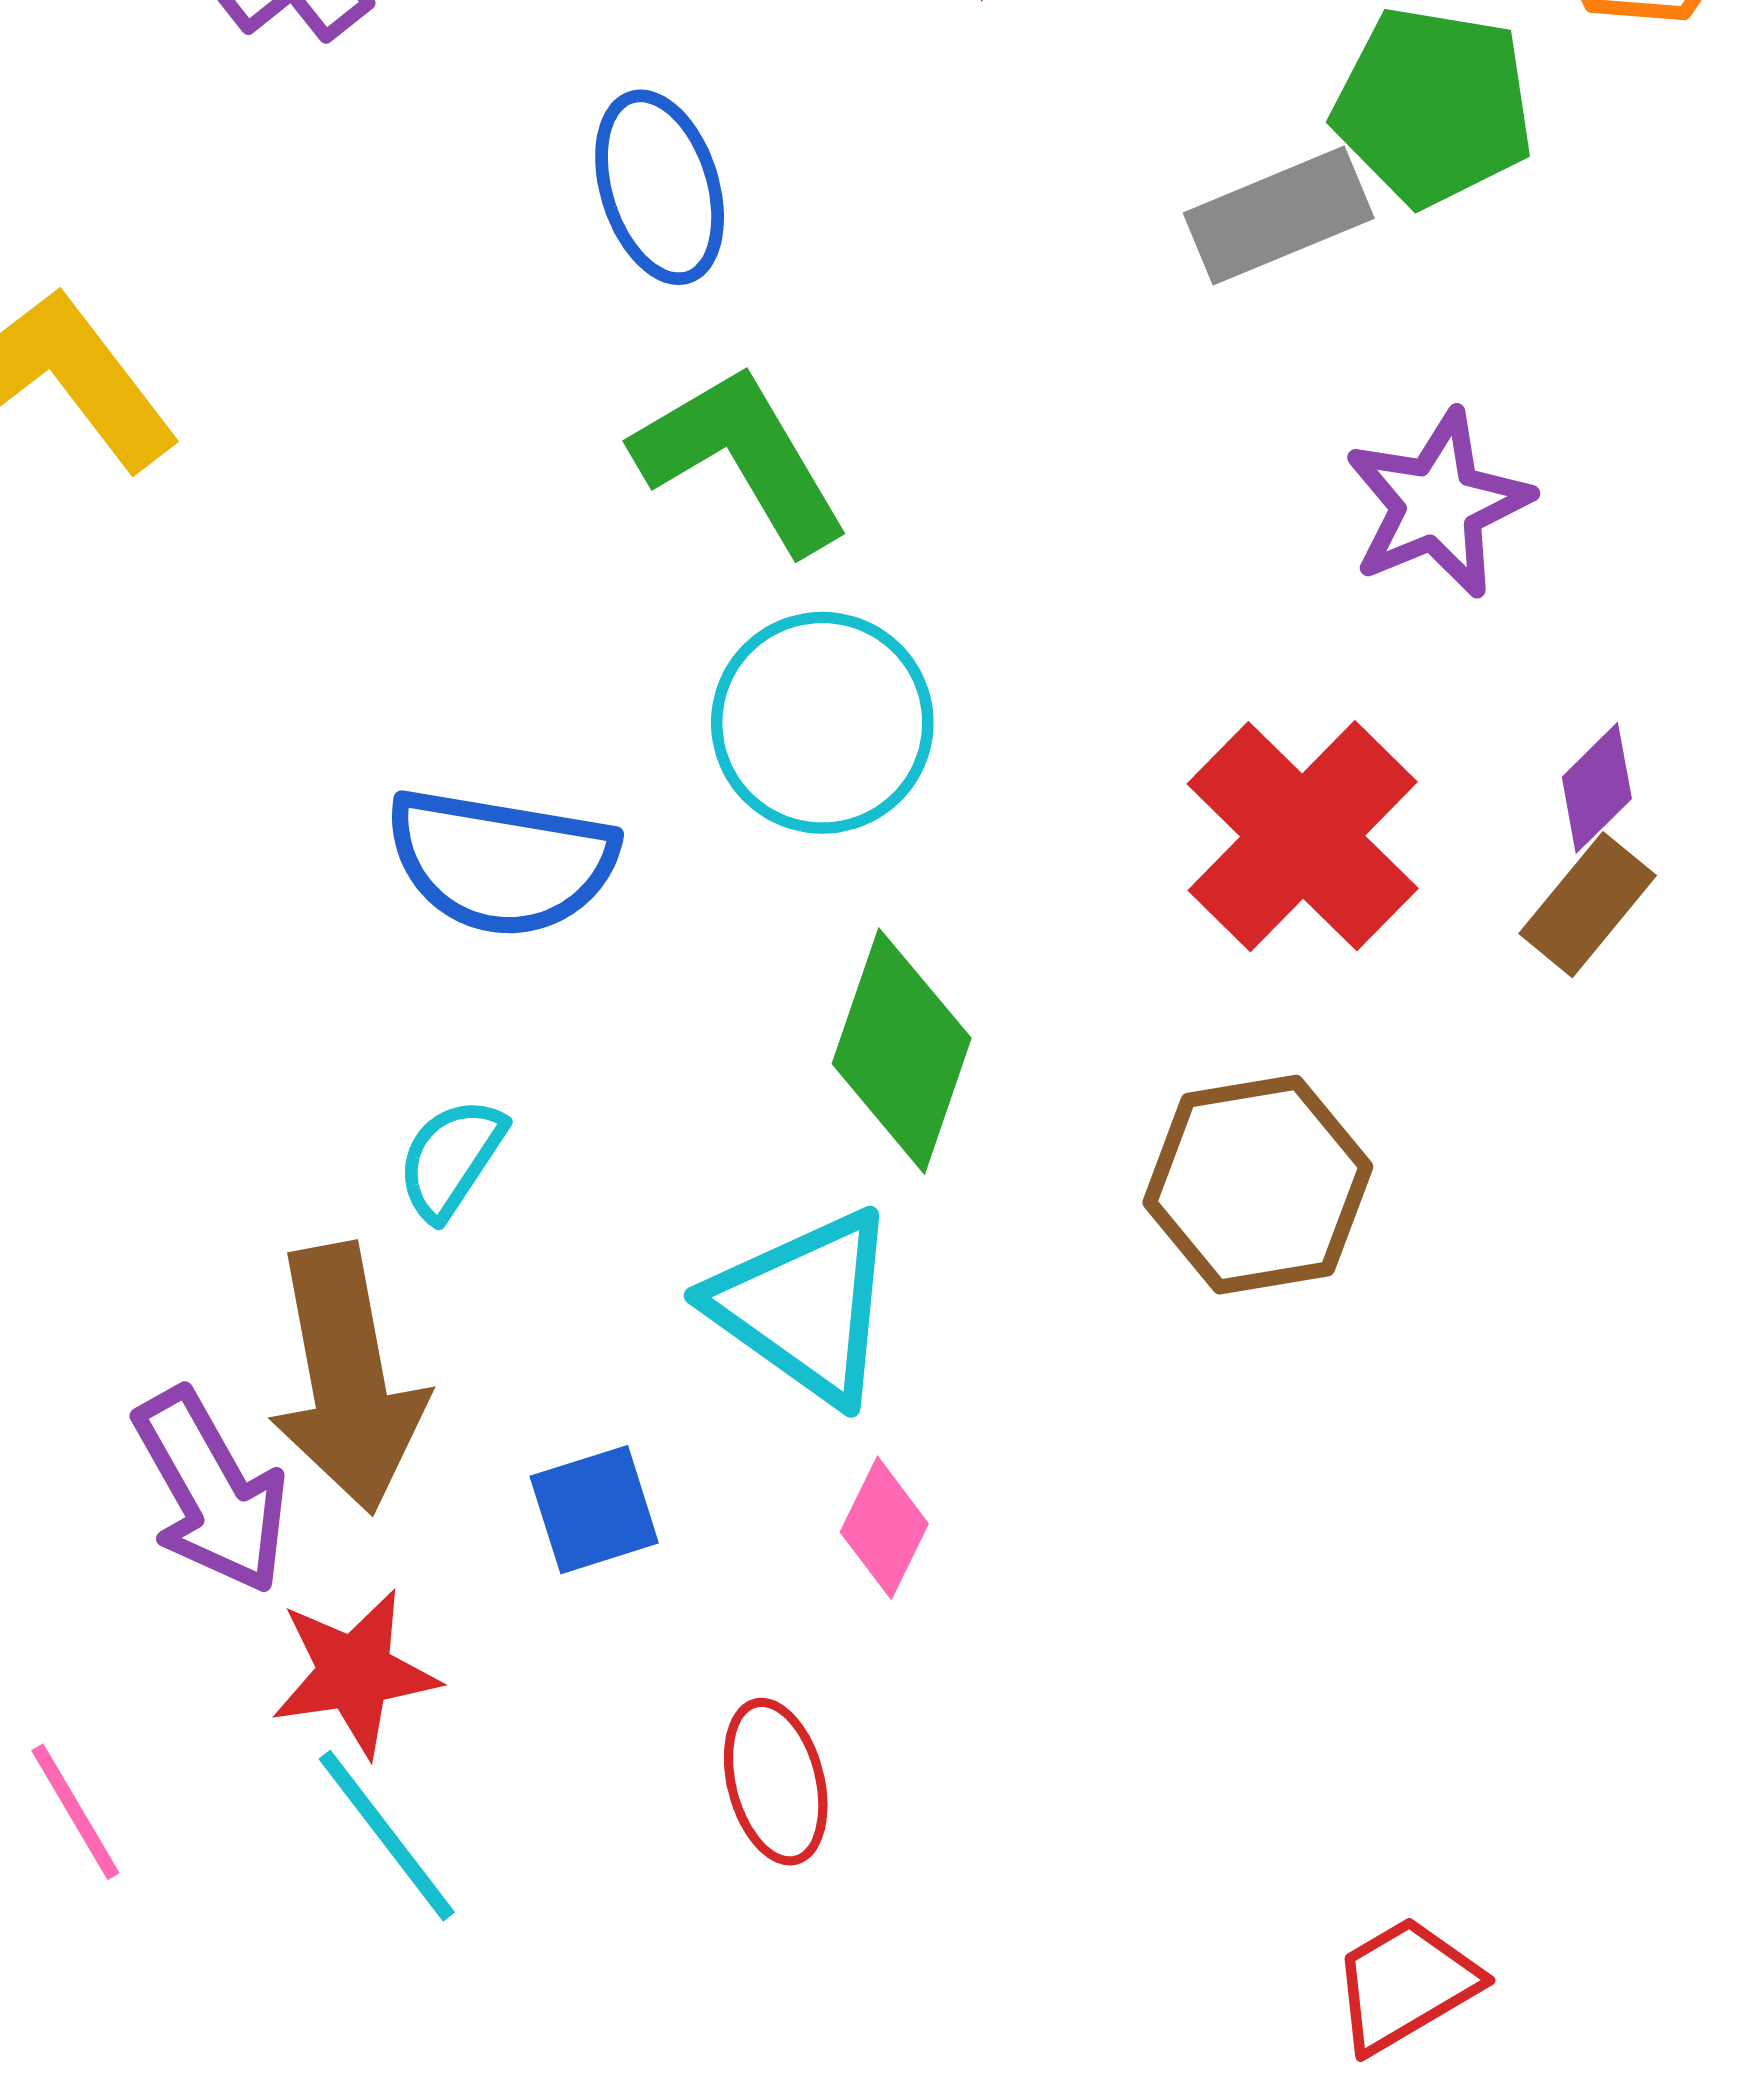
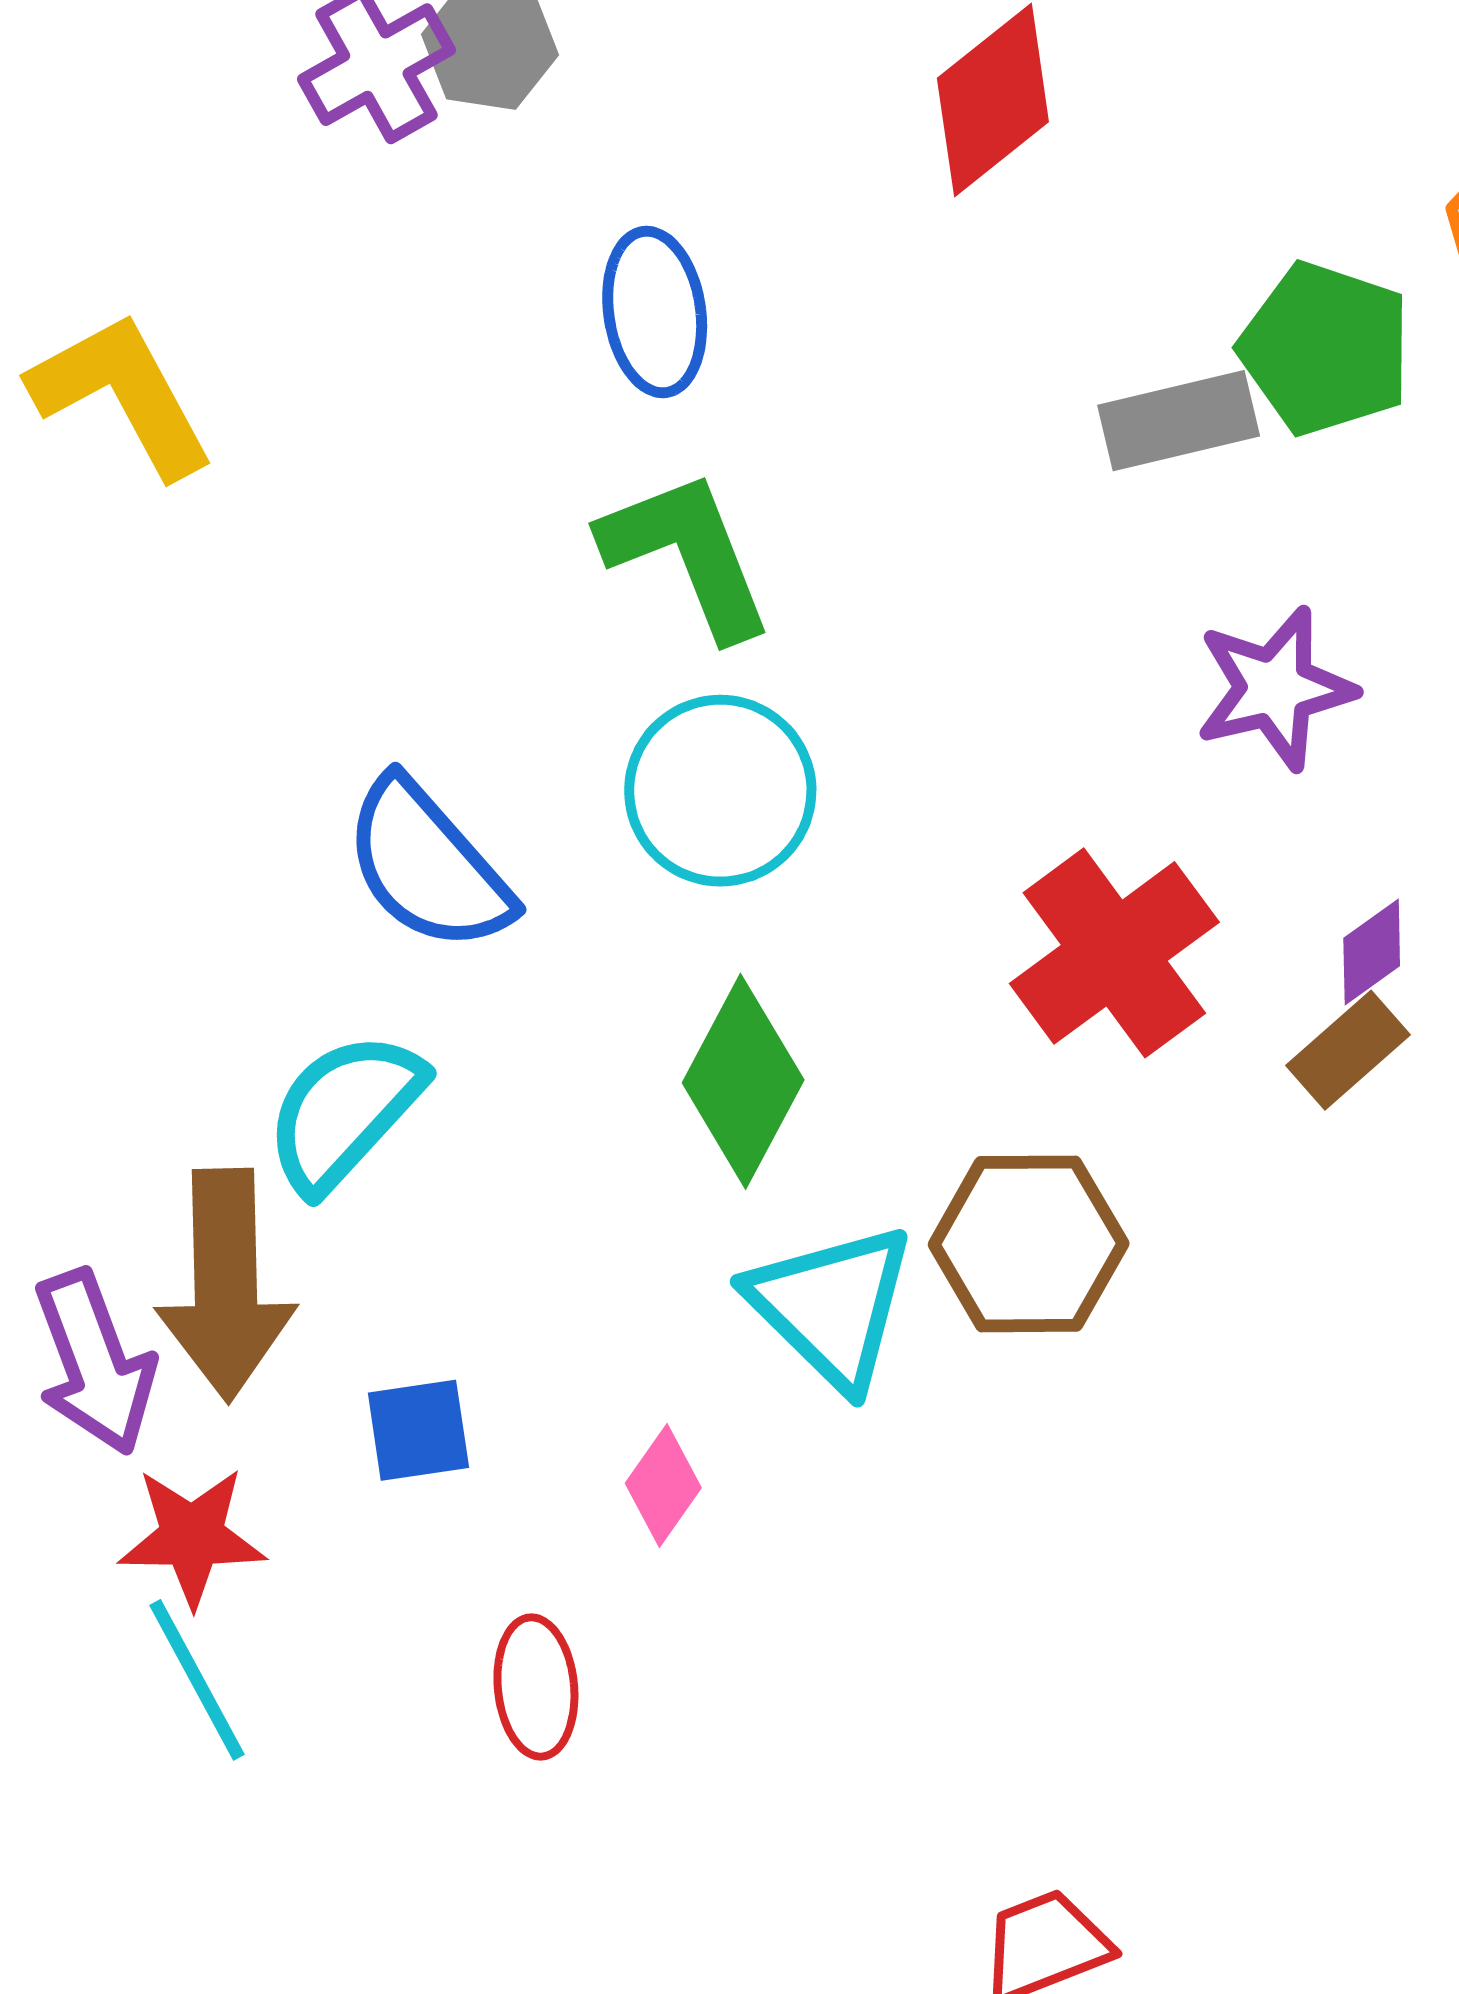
blue semicircle: (501, 862) -> (428, 865), turned 30
cyan semicircle: (451, 1159) -> (344, 1112), size x1.6
cyan triangle: (805, 1306) -> (832, 1306), moved

